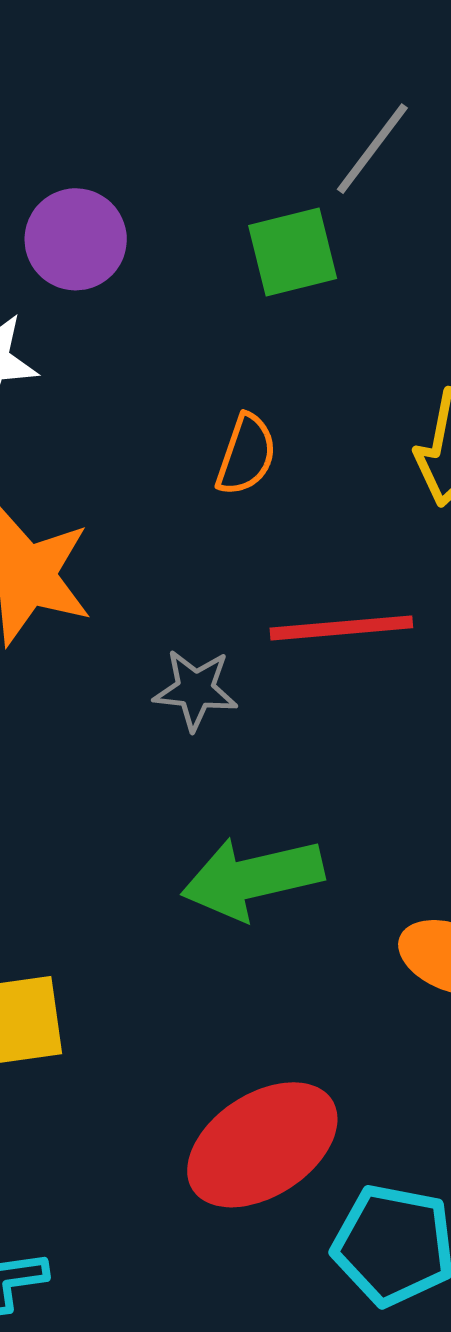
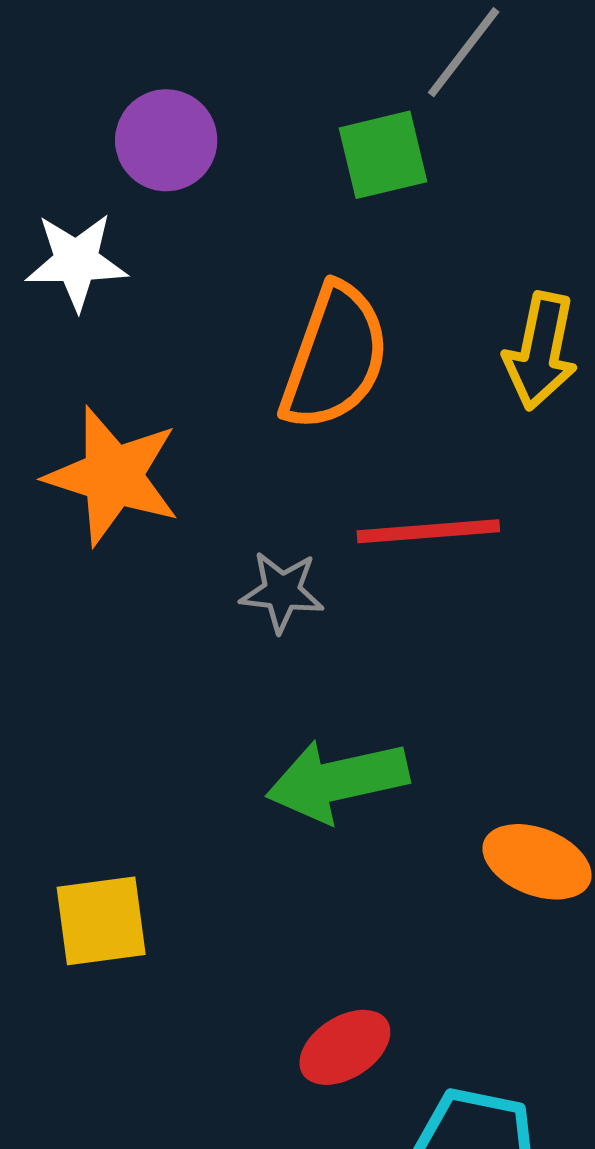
orange semicircle: (246, 455) -> (335, 357), size x1.8
red ellipse: (262, 1145) -> (345, 1047), size x0.6

